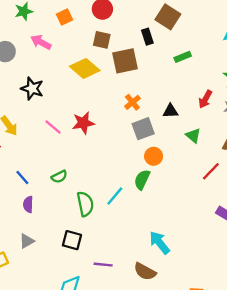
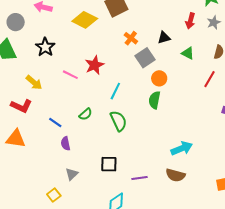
black star: (32, 89) -> (45, 47), turned 30
cyan line: (115, 196) -> (115, 91), moved
green semicircle: (85, 204) -> (118, 121), moved
cyan arrow: (160, 243) -> (182, 148), turned 120

